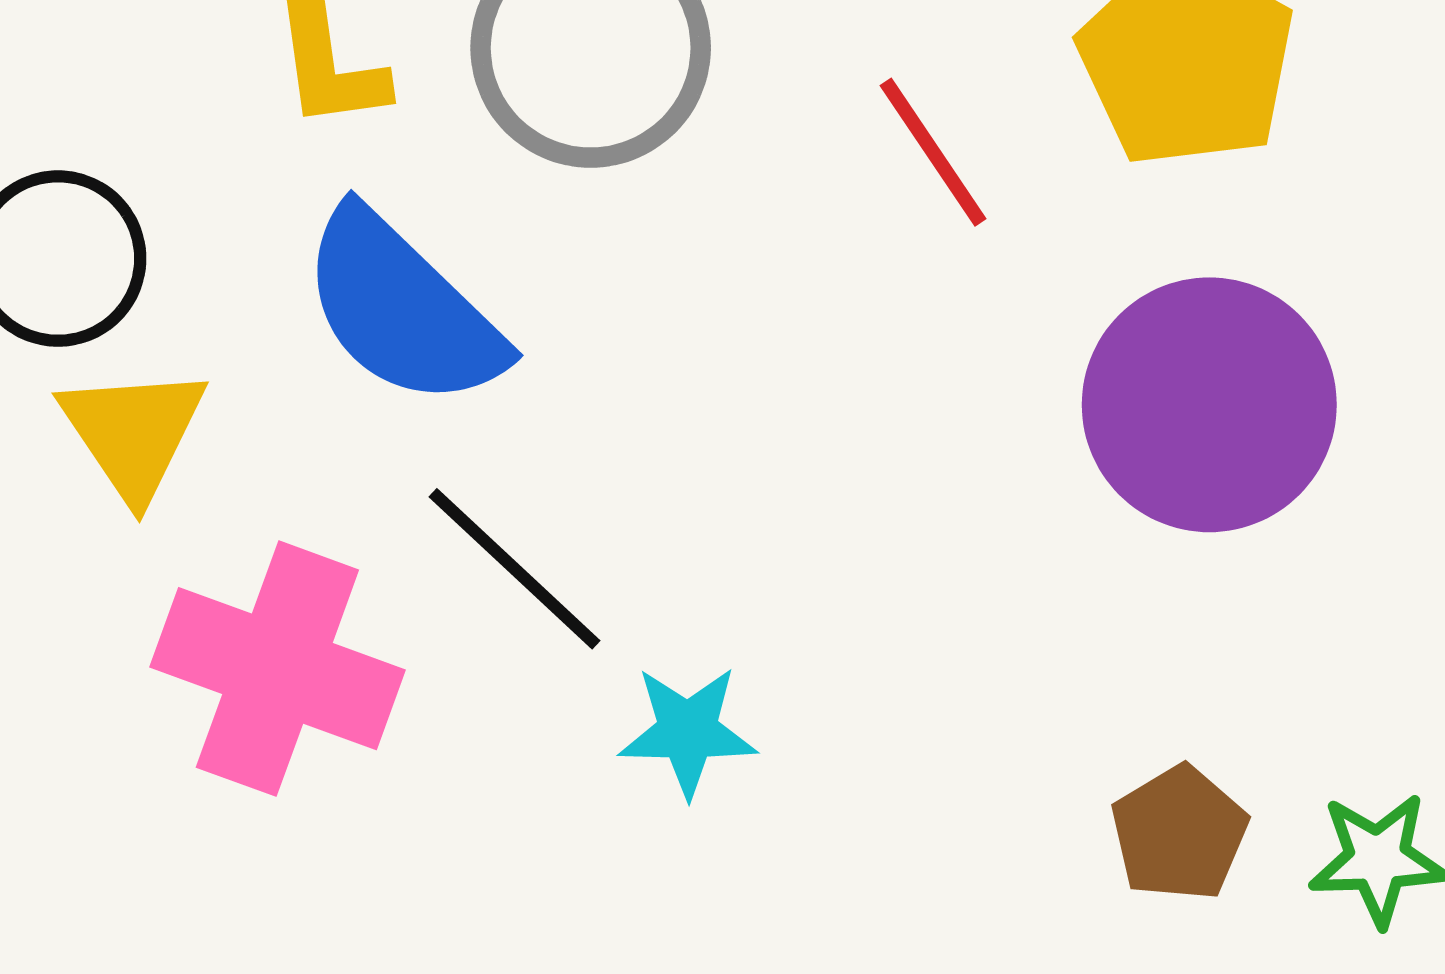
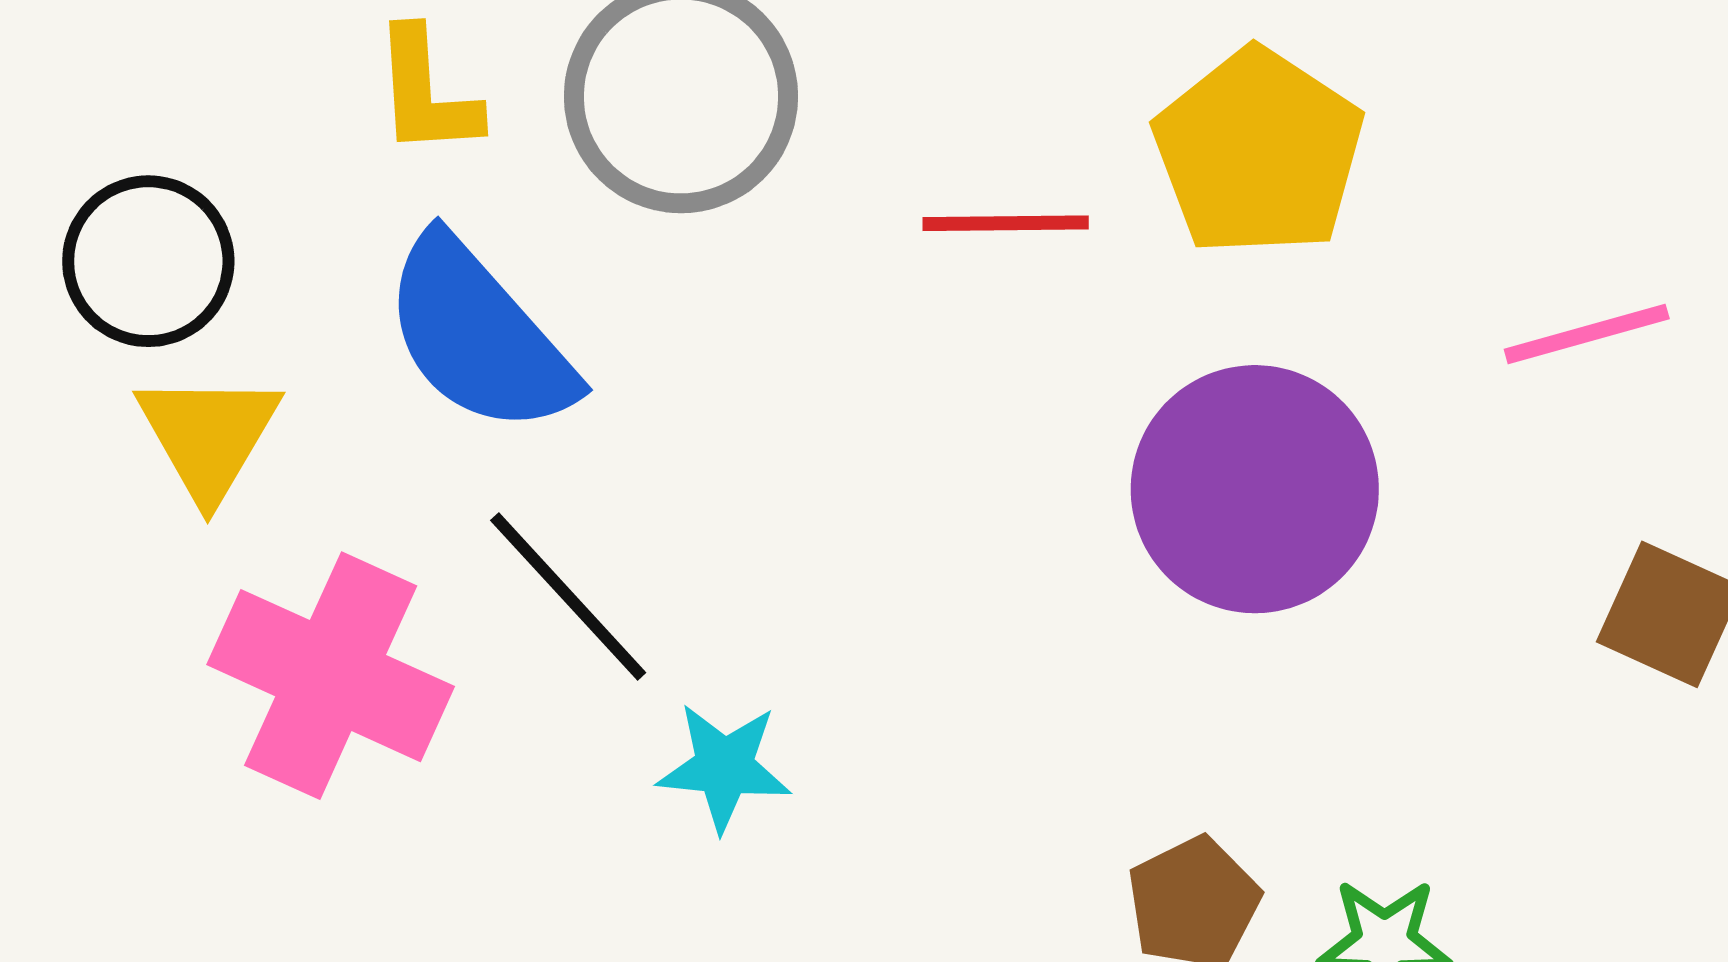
red line: (933, 152) -> (1006, 223), turned -61

